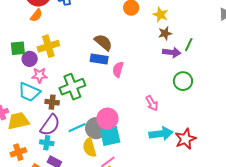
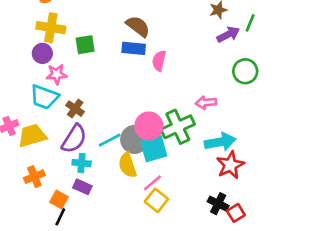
yellow cross: (48, 46) -> (51, 28), moved, turned 30
green square: (18, 48) -> (85, 45), moved
purple arrow: (172, 52) -> (228, 34), turned -30
green cross: (72, 87) -> (178, 127), moved
brown cross: (52, 102) -> (75, 109), turned 32
pink arrow: (152, 103) -> (206, 103), turned 119
red star: (185, 139) -> (230, 165), moved
cyan cross: (47, 143) -> (82, 163), moved

